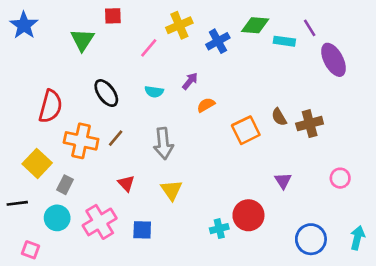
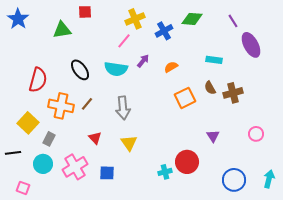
green triangle: (82, 40) -> (62, 30), turned 48
cyan rectangle: (284, 41) -> (214, 60), moved
pink line: (149, 48) -> (124, 41), moved
cyan semicircle: (154, 92) -> (116, 69), size x1.6
orange semicircle: (206, 105) -> (171, 67), moved

